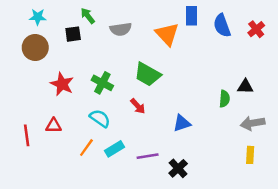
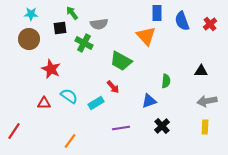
orange triangle: (167, 34) -> (146, 36), moved
green cross: (102, 83) -> (84, 43), moved
green semicircle: (224, 99) -> (166, 81), moved
cyan semicircle: (100, 118) -> (69, 96), moved
red line: (27, 135) -> (14, 131), moved, turned 42
orange line: (86, 148) -> (70, 141), moved
cyan rectangle: (115, 149) -> (96, 103), moved
black cross: (178, 168) -> (162, 126), moved

